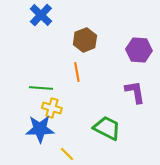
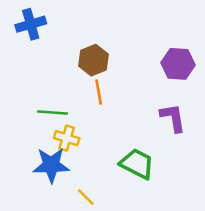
blue cross: (41, 15) -> (31, 24), moved, turned 30
brown hexagon: (85, 40) -> (93, 60), moved

